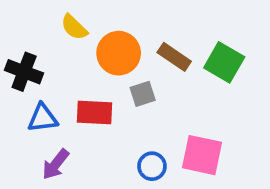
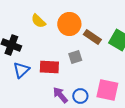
orange circle: (119, 53) -> (69, 24), moved
blue triangle: (43, 118) -> (21, 70), turned -36
purple arrow: (56, 164) -> (60, 95), moved, turned 102

